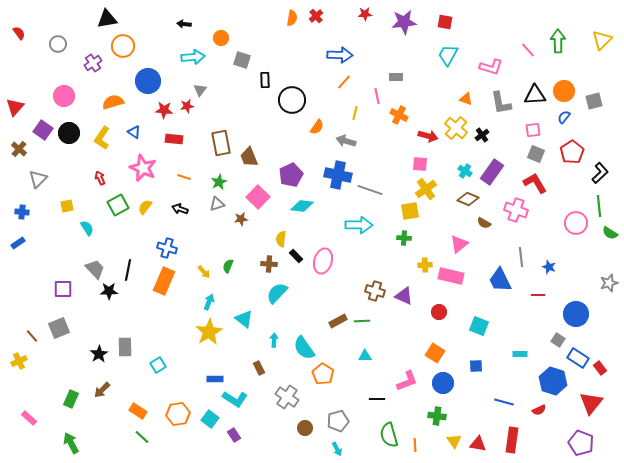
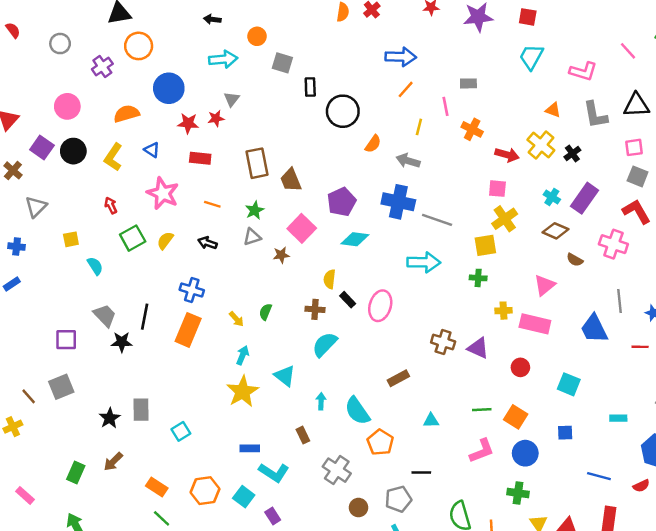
green line: (362, 321) -> (482, 410), moved
black line: (377, 399) -> (421, 472), moved

